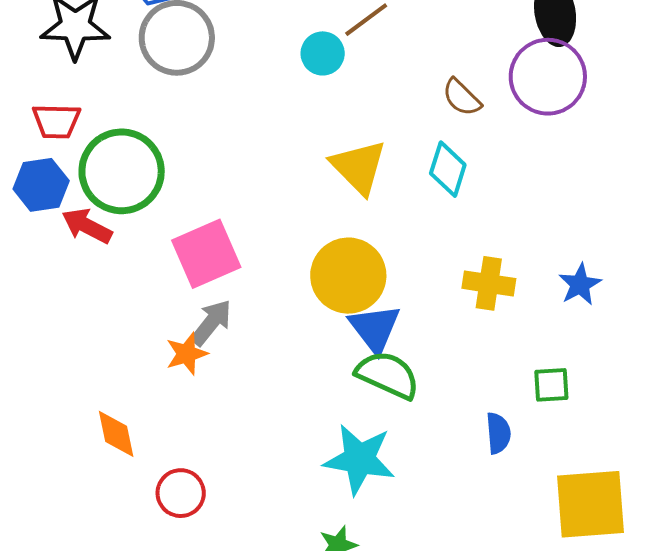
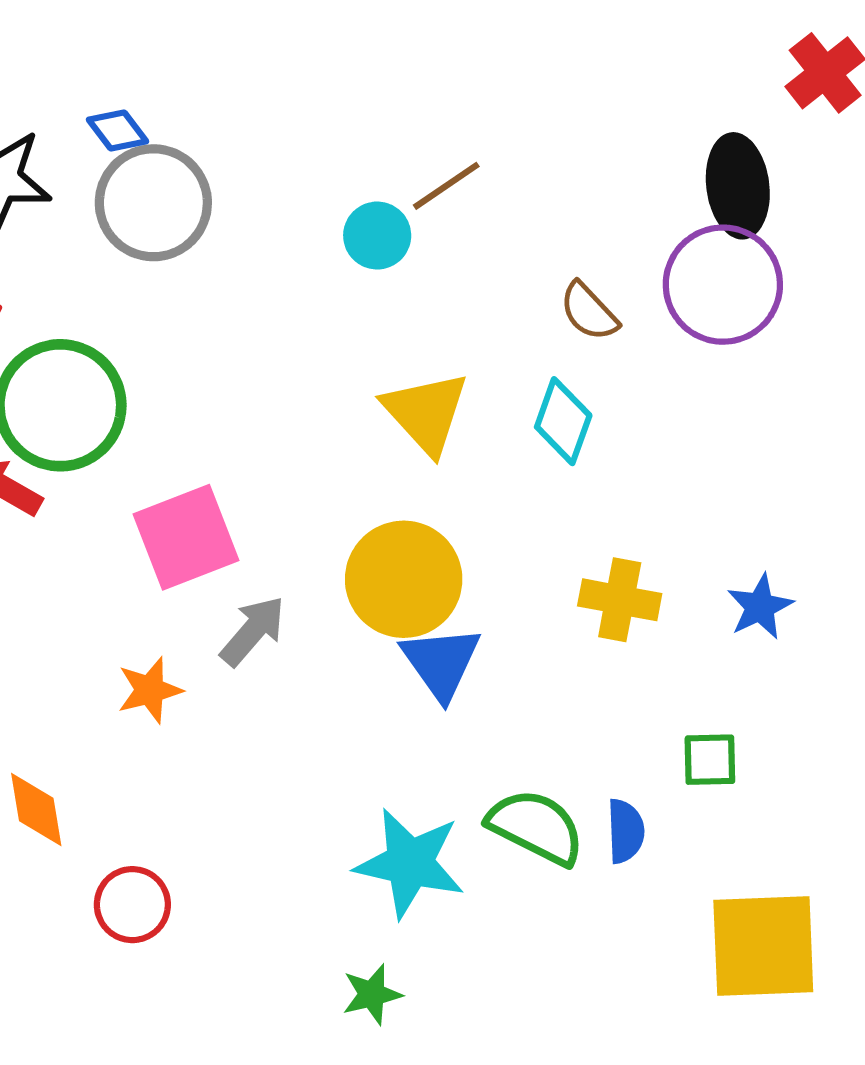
gray arrow: (211, 323) -> (253, 631), moved
green semicircle: (388, 375) -> (536, 827), moved

